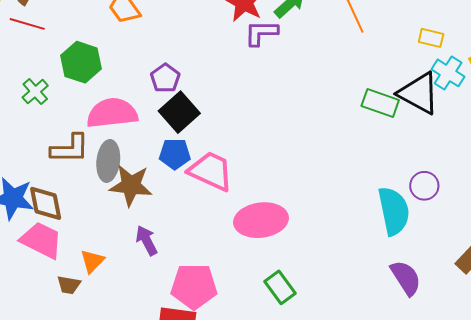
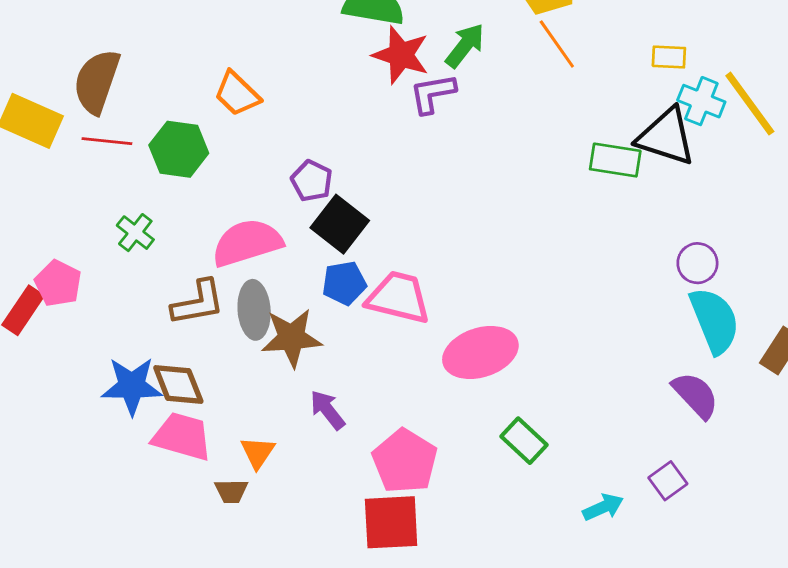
green hexagon: (81, 62) -> (179, 149), moved
cyan semicircle: (394, 211) -> (715, 321), moved
pink pentagon: (194, 286) -> (405, 461), turned -30

